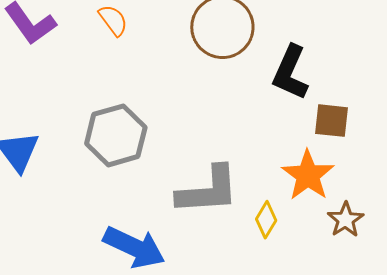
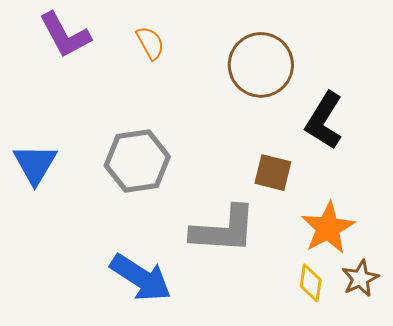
brown square: (331, 121) -> (273, 173), moved
yellow diamond: (266, 220) -> (311, 283), moved, turned -30

